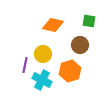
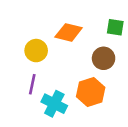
yellow circle: (43, 54) -> (36, 51), moved

